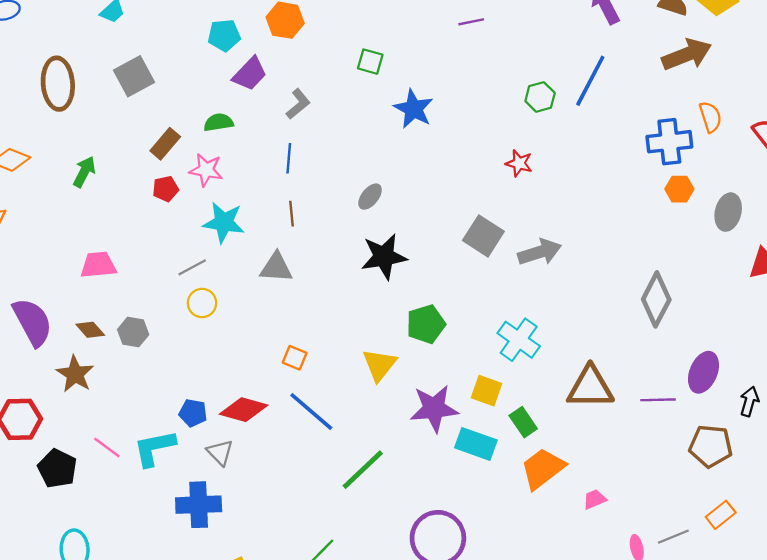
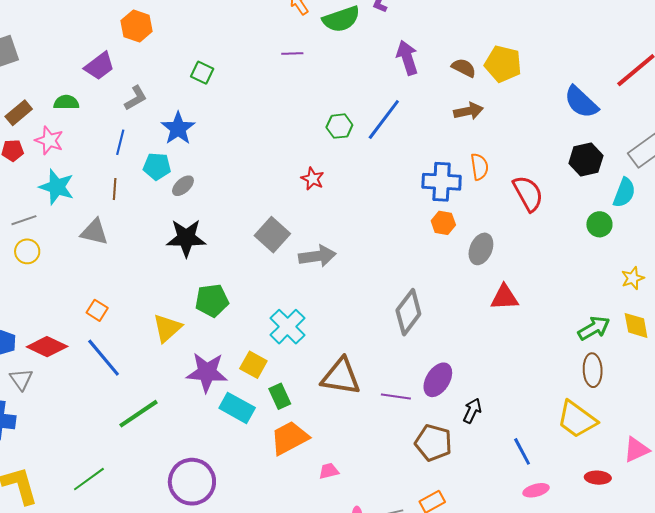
cyan pentagon: (224, 35) -> (157, 166), moved
brown arrow: (687, 54) -> (468, 111), size x0.7
blue star: (413, 109) -> (178, 128), moved

